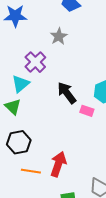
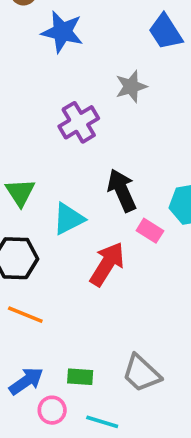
cyan triangle: (21, 84) -> (69, 219), moved
red arrow: (58, 164) -> (107, 264), moved

